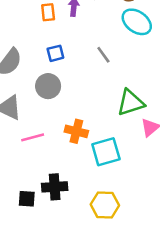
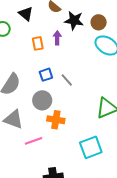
gray line: (103, 55) -> (67, 80), moved
orange cross: (76, 131) -> (56, 120), moved

